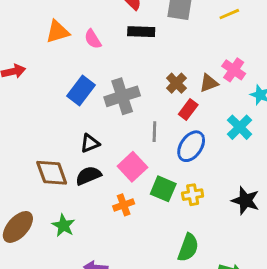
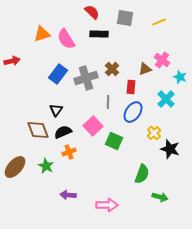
pink semicircle: (93, 39) -> (66, 39), size x1.5
brown cross: (176, 83) -> (112, 69), moved
red rectangle: (188, 110) -> (131, 87), turned -32
black triangle: (90, 143) -> (56, 110), moved, turned -32
yellow cross: (193, 195) -> (154, 133), moved, turned -32
orange cross: (124, 205) -> (69, 152), moved
green semicircle: (188, 248) -> (142, 174), moved

